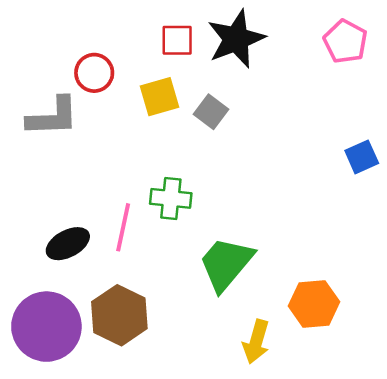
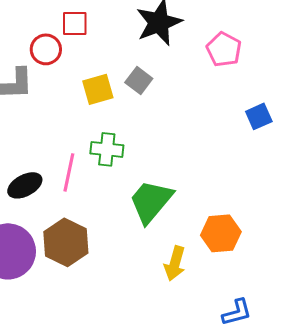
red square: (177, 40) -> (75, 23), moved
pink pentagon: (345, 41) -> (224, 49), moved
yellow square: (160, 97) -> (98, 89), moved

